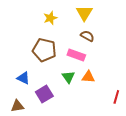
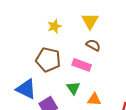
orange triangle: (88, 77) -> (94, 100), moved
blue triangle: (23, 78) -> (26, 89), size x1.5

